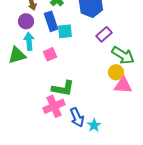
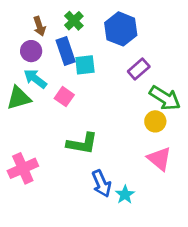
cyan arrow: (29, 41) -> (35, 79), turned -48
pink square: (50, 54) -> (64, 97), turned -32
pink triangle: (123, 85) -> (159, 159), moved, turned 36
pink cross: (54, 106) -> (23, 168), moved

